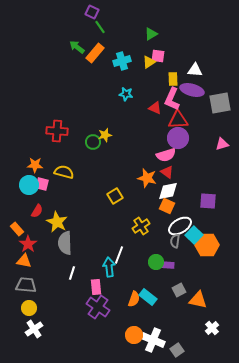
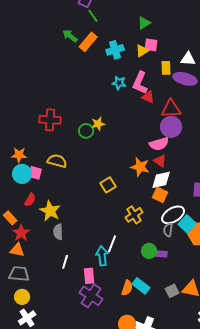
pink L-shape: (172, 99) -> (140, 83), moved
orange star: (35, 165) -> (19, 155), moved
gray semicircle: (65, 243) -> (58, 232), size x0.7
gray square: (179, 290) -> (172, 291), moved

